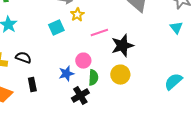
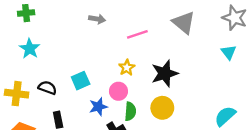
yellow star: (77, 15) -> (127, 68), moved
cyan square: (56, 28) -> (81, 81), moved
pink line: (99, 33) -> (137, 34), moved

